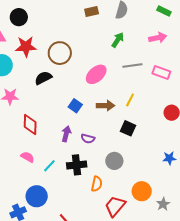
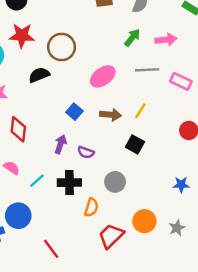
pink arrow: (158, 38) -> (166, 40), moved
gray star: (163, 204) -> (177, 228), moved

